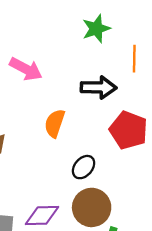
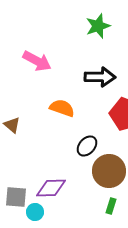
orange semicircle: (55, 123) -> (62, 108), turned 90
brown circle: (92, 207) -> (109, 171), moved

